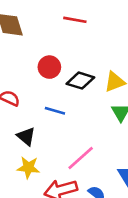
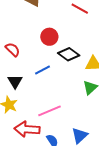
blue line: (55, 111) -> (42, 70), turned -63

